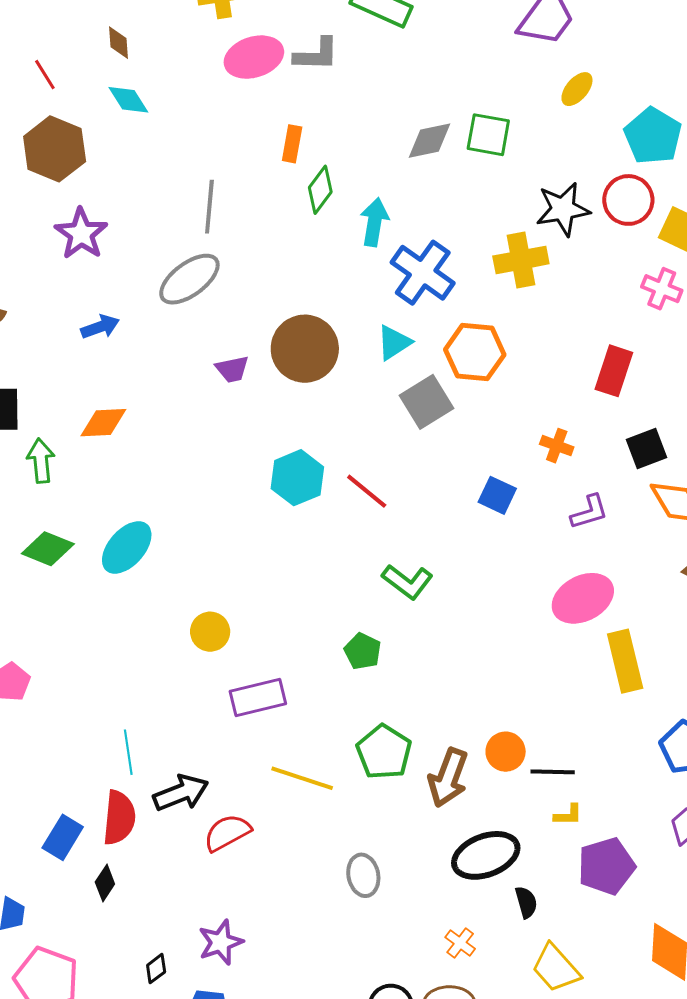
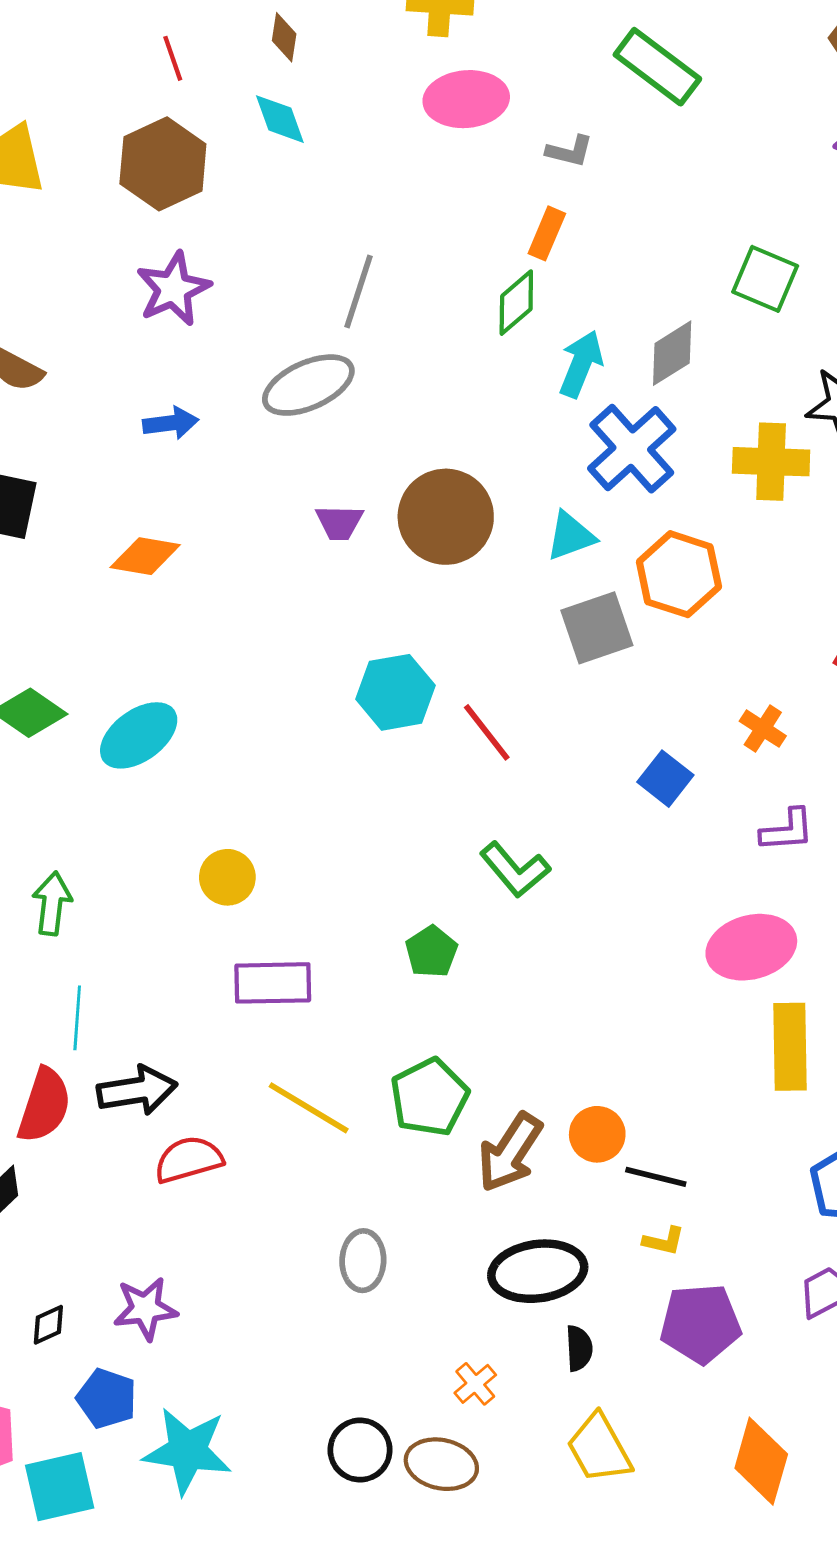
gray L-shape: (316, 54) -> (570, 151), moved, size x0.7
gray diamond: (430, 141) -> (672, 353), moved, turned -33
orange rectangle: (292, 144) -> (547, 233), moved
green arrow: (41, 461) -> (52, 903), moved

